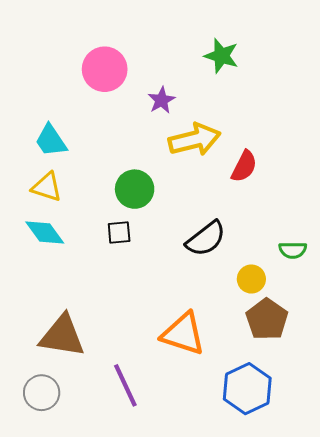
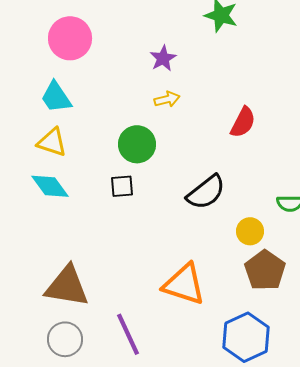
pink circle: (105, 69) -> (70, 38), moved
yellow arrow: (195, 140) -> (167, 99), moved, size x0.5
gray circle: (42, 393) -> (65, 339), moved

